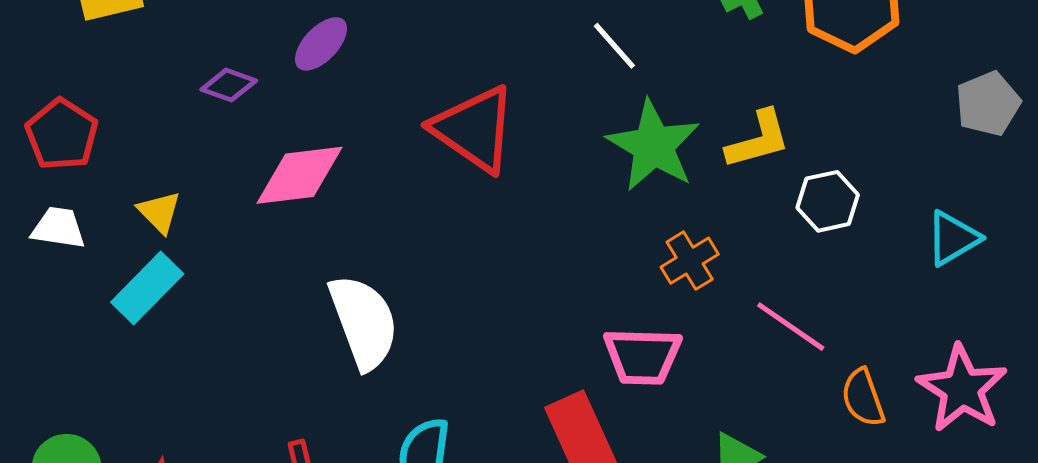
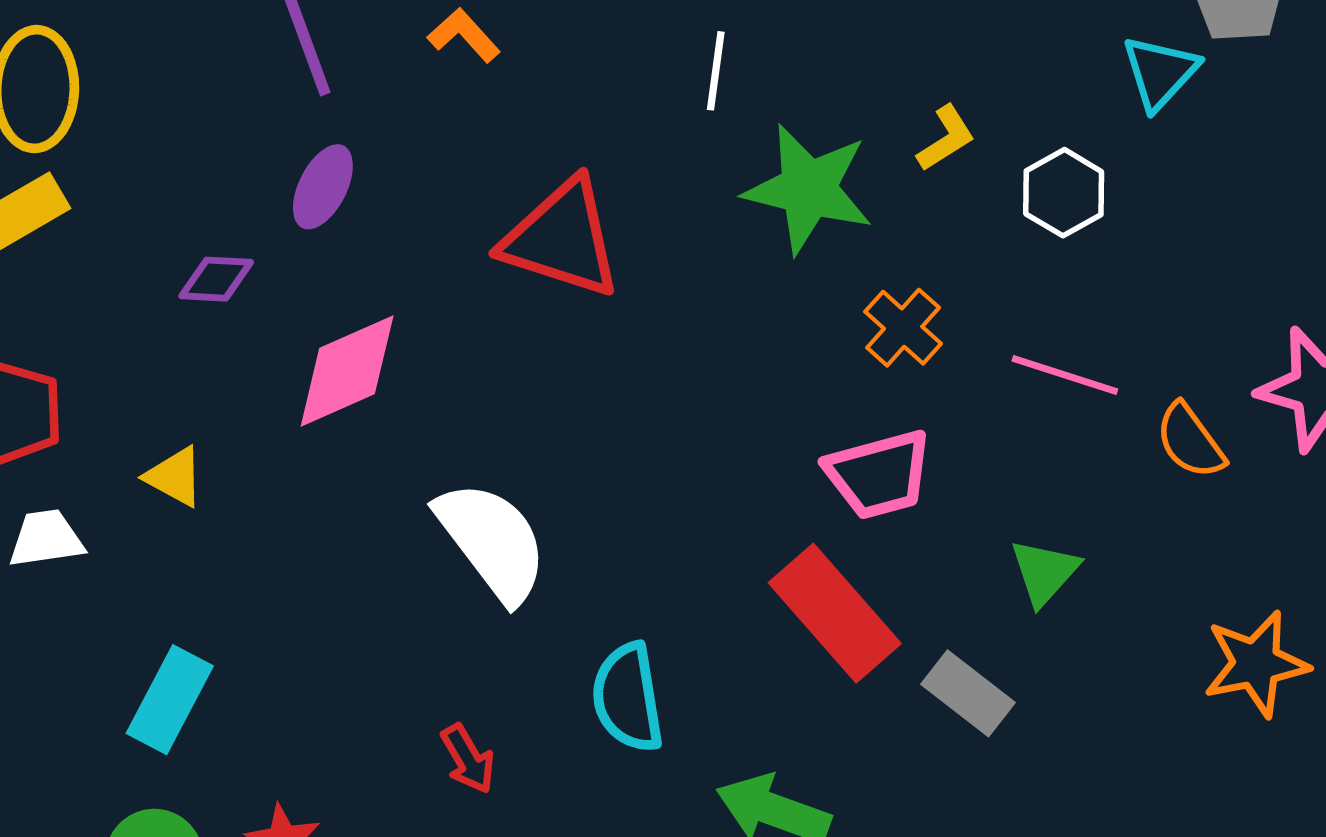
white line: (614, 46) -> (716, 71), turned 66
yellow L-shape: (758, 140) -> (946, 138), size x0.7
cyan triangle: (953, 238) -> (1160, 72), moved
cyan rectangle: (147, 288) -> (170, 700), moved

